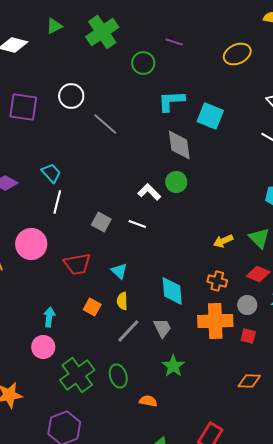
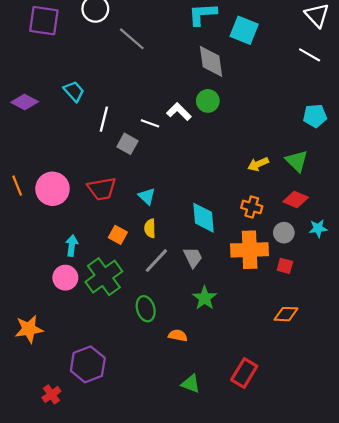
white line: (57, 202) -> (104, 119), moved
white line: (137, 224) -> (150, 123), moved
pink circle: (31, 244) -> (52, 189), moved
green cross: (77, 375) -> (104, 277), moved

